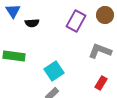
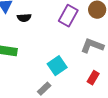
cyan square: (54, 71) -> (57, 66), moved

